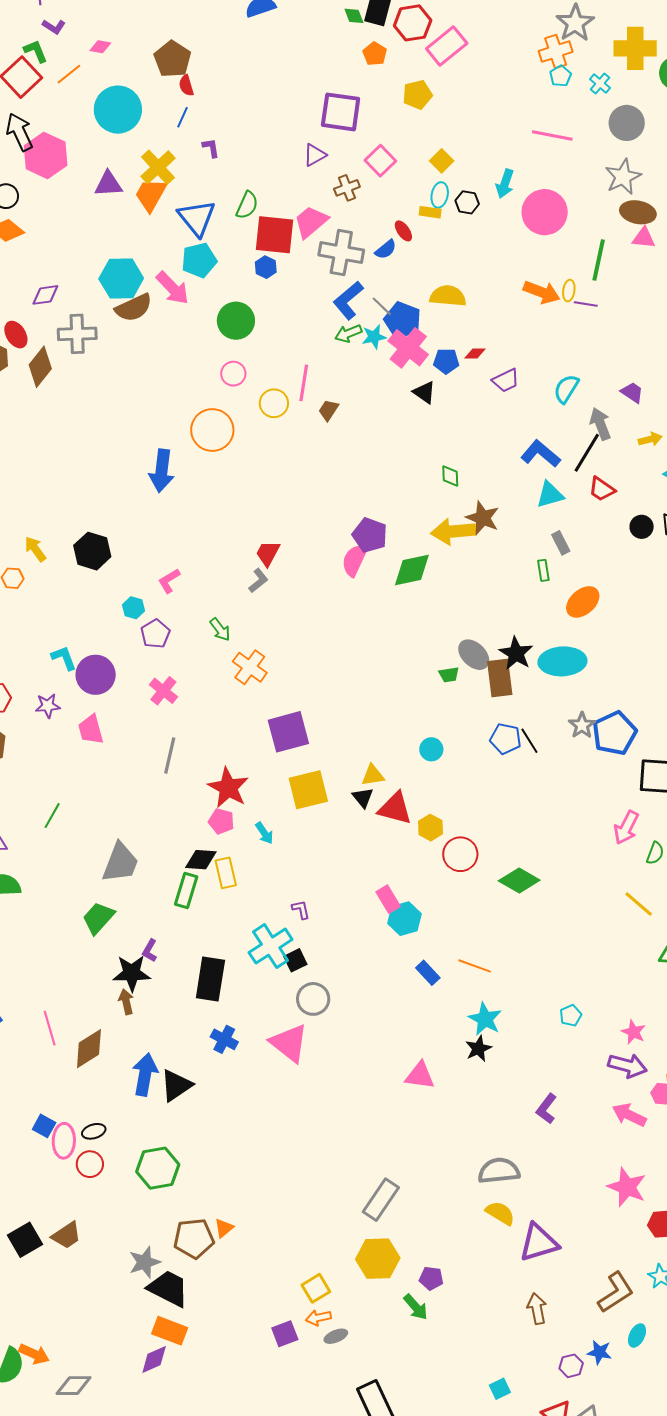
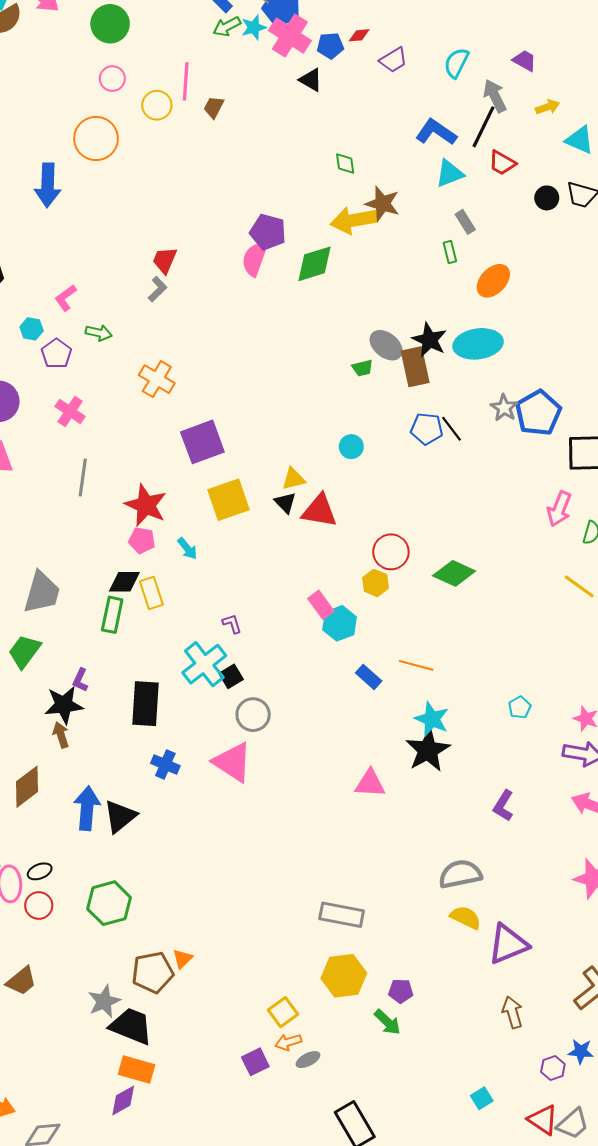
green arrow: (220, 629) -> (99, 333), moved, turned -35
yellow hexagon: (431, 828) -> (376, 583), moved
black star: (478, 1049) -> (428, 750), size x1.6
gray rectangle: (381, 1200) -> (342, 915), turned 72

